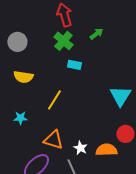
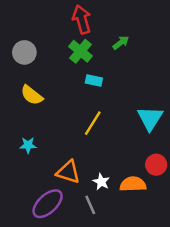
yellow semicircle: (23, 77) -> (32, 95), turned 30
yellow line: (54, 100) -> (93, 123), moved

